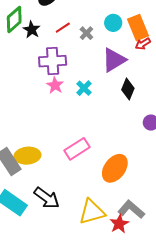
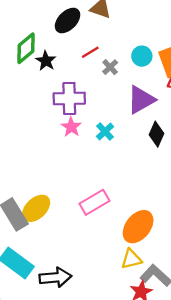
red line: (63, 28) -> (90, 52), moved
yellow ellipse: (27, 156) -> (36, 208), turned -40
black arrow: (47, 198) -> (55, 277), moved, turned -44
yellow triangle: (92, 212) -> (131, 259), moved, size x0.7

